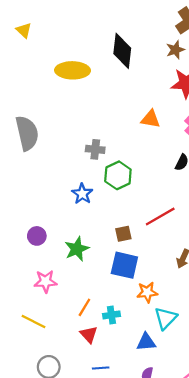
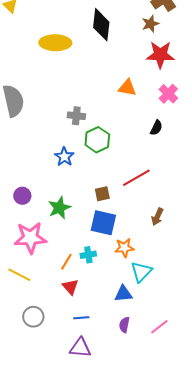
pink star: (45, 281) -> (30, 238), size x1.5
cyan cross: (111, 315) -> (88, 255), moved

